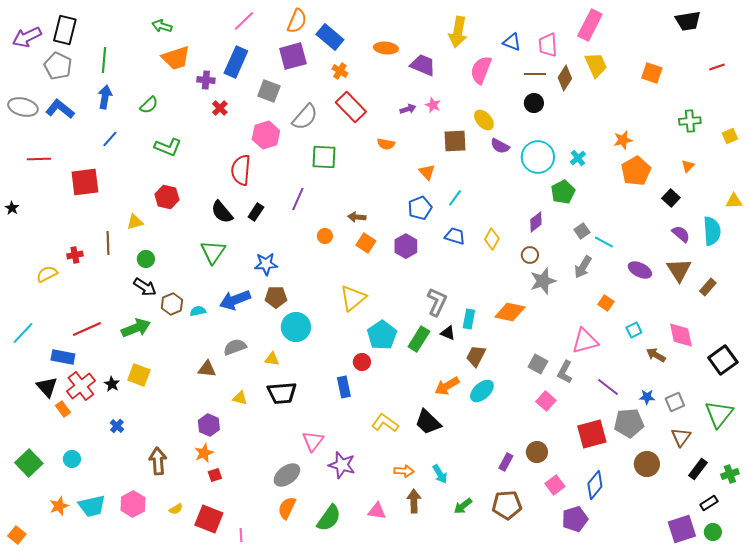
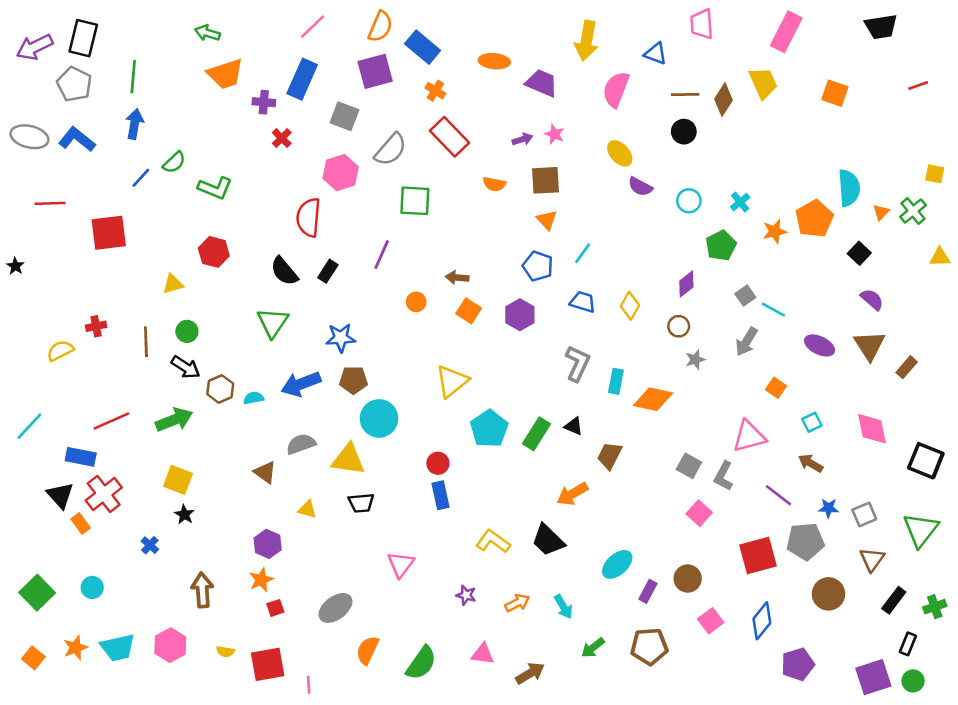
pink rectangle: (590, 25) -> (786, 32), moved
pink trapezoid: (548, 45) -> (702, 24), moved
green semicircle: (149, 105) -> (174, 162), moved
green cross: (690, 121) -> (913, 211), moved, turned -35
yellow square: (730, 136) -> (935, 174), turned 35
orange star: (623, 140) -> (775, 231), moved
brown square: (455, 141) -> (545, 180), moved
cyan circle: (538, 157) -> (689, 201), size x0.6
blue pentagon: (420, 208) -> (538, 266), turned -30
cyan semicircle: (712, 231) -> (849, 188), moved
brown line: (108, 243) -> (146, 342), moved
gray star: (543, 281) -> (695, 360), size x0.6
gray L-shape: (437, 302) -> (578, 363), moved
cyan rectangle: (469, 319) -> (616, 381), moved
brown arrow: (656, 355) -> (811, 463), moved
yellow triangle: (272, 359) -> (348, 459), size x1.8
black square: (723, 360) -> (926, 461), turned -32
red circle: (362, 362) -> (438, 463), moved
brown triangle: (207, 369) -> (265, 472), turned 30
black star: (112, 384) -> (184, 514), moved
cyan ellipse: (482, 391) -> (617, 564), moved
black trapezoid: (282, 393) -> (361, 503), size x0.7
purple star: (342, 465) -> (466, 595), moved, size x0.6
orange arrow: (404, 471) -> (517, 603), turned -30
gray ellipse: (287, 475) -> (335, 608), moved
brown arrow: (414, 501) -> (530, 673), moved, turned 60
black rectangle: (709, 503) -> (908, 644), turned -36
yellow semicircle: (176, 509) -> (225, 651), turned 40
red square: (209, 519) -> (268, 664), turned -32
purple pentagon: (575, 519) -> (798, 664), moved
orange square: (17, 535) -> (33, 658), moved

